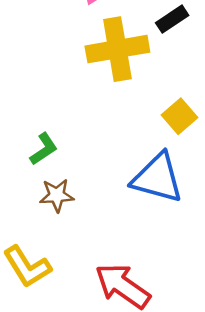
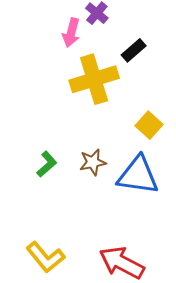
brown star: (57, 195) -> (93, 162), moved

